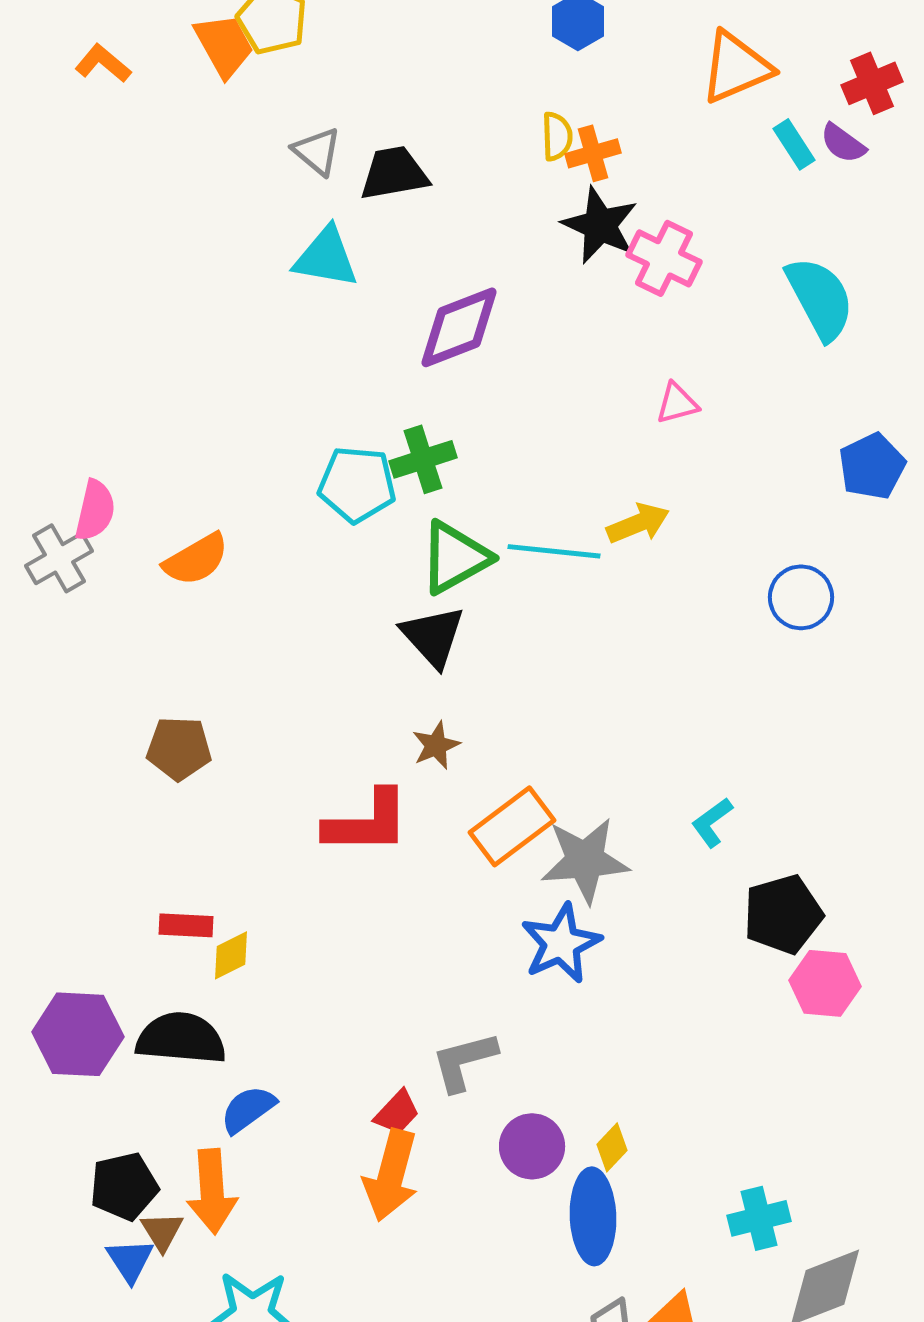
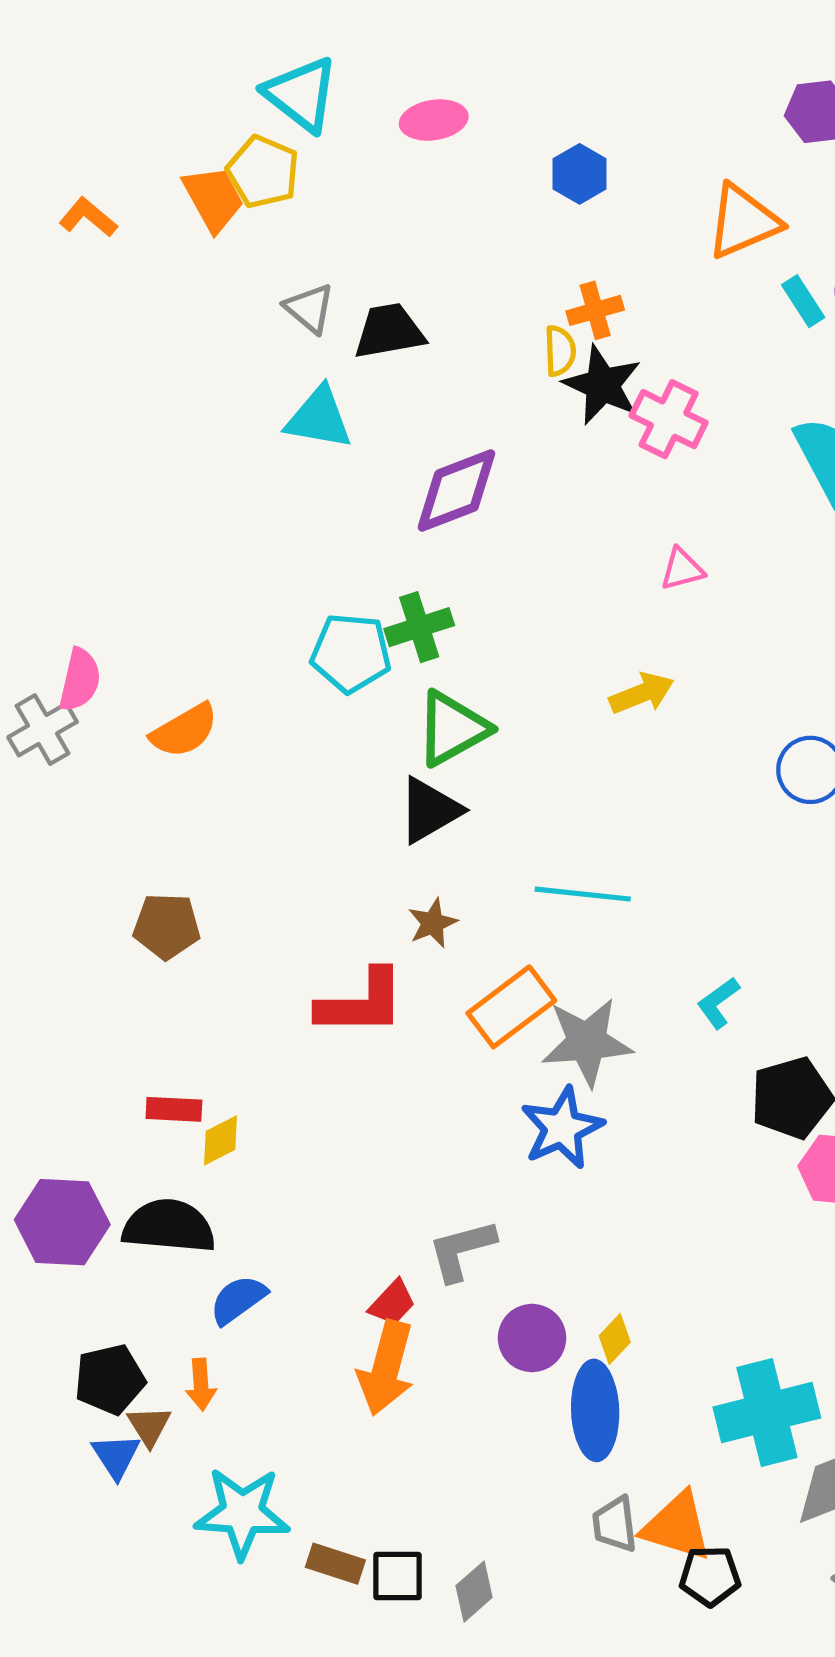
yellow semicircle: (557, 136) -> (560, 351), moved
cyan line: (554, 551) -> (583, 894), moved
black triangle: (433, 636) -> (430, 810), turned 42
orange arrow: (212, 1191) -> (201, 1385), size x0.6
cyan cross: (759, 1218) -> (767, 1412), size x1.6

